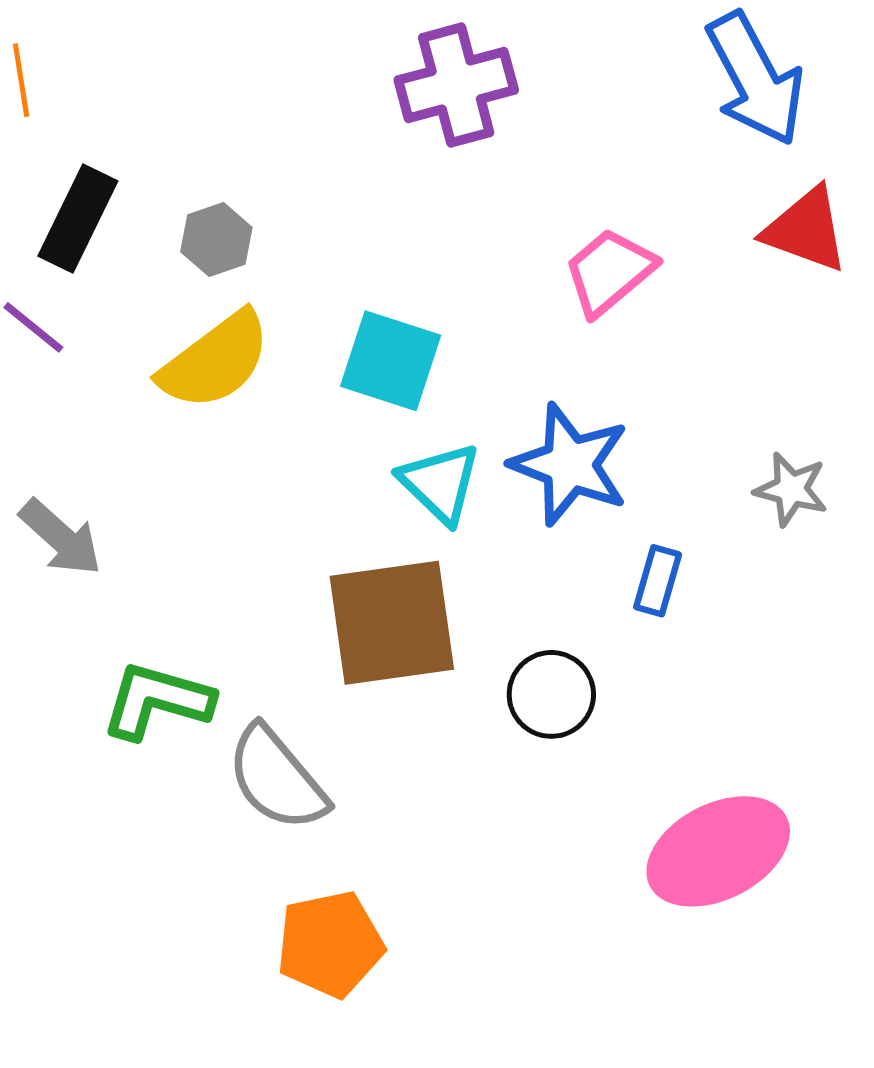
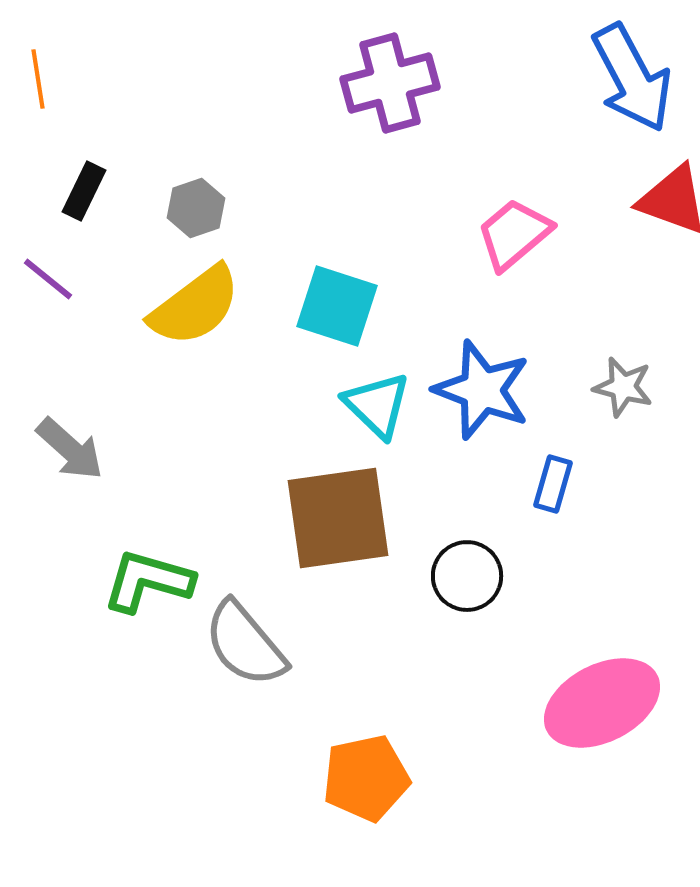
black rectangle: (78, 219) -> (84, 191), size x0.7
gray star: (791, 489) -> (623, 387), moved
orange pentagon: (330, 944) -> (366, 778), moved

